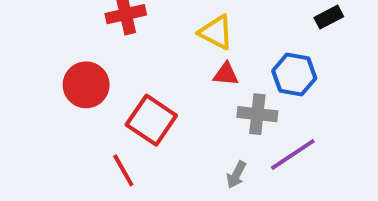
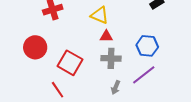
blue hexagon: (294, 74) -> (147, 46), moved
gray cross: (257, 114) -> (111, 58), moved

